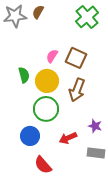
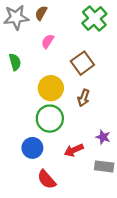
pink semicircle: (52, 56) -> (48, 41), moved
brown square: (76, 58) -> (82, 63), turned 30
green semicircle: (24, 75) -> (15, 62), moved
brown arrow: (77, 90) -> (84, 98), size x0.7

